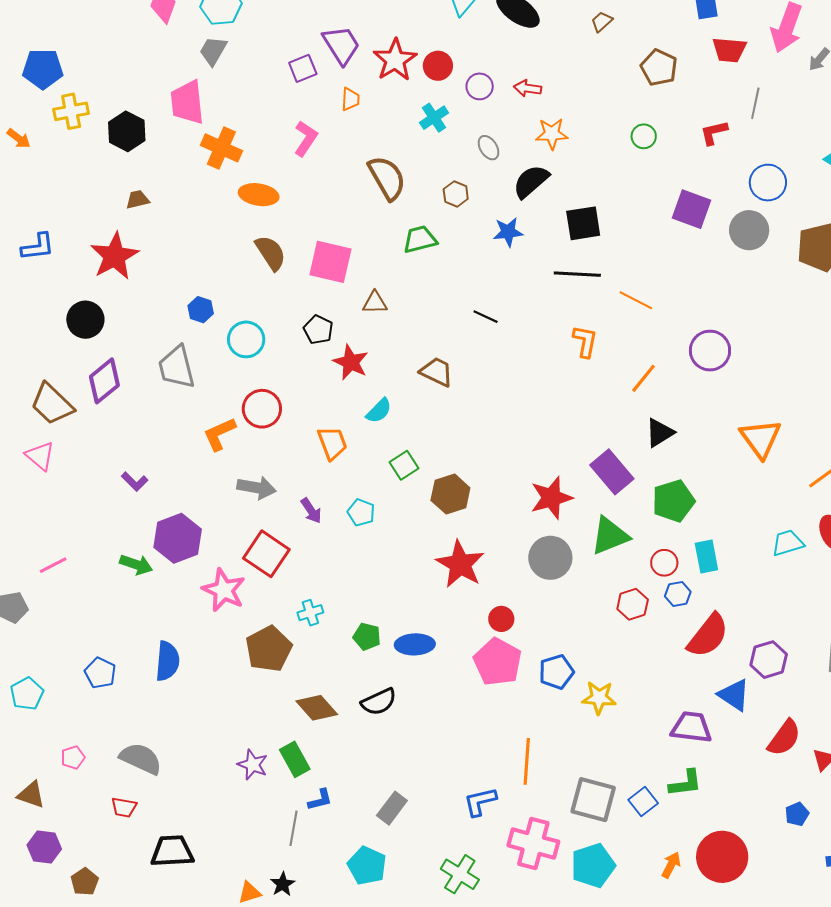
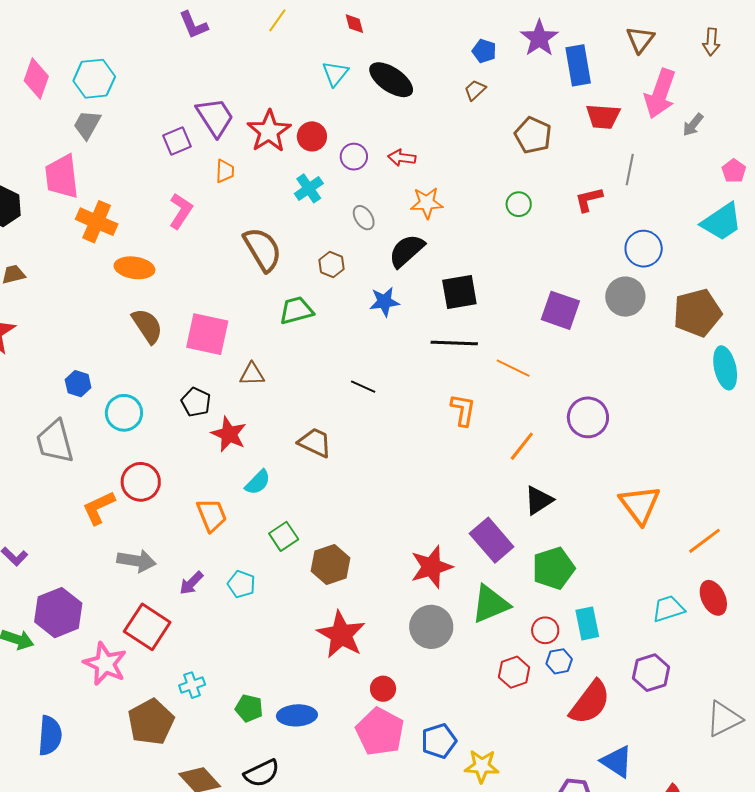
purple square: (691, 209) -> (560, 310), moved
purple arrow: (311, 511) -> (191, 583), turned 80
purple hexagon: (769, 660) -> (651, 673), moved

